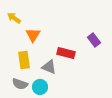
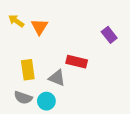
orange triangle: (33, 35) -> (39, 27), moved
purple rectangle: (94, 40) -> (109, 35), moved

